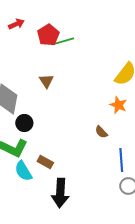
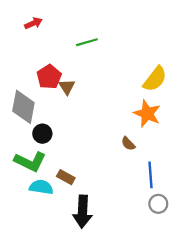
red pentagon: (48, 35) -> (49, 77), moved
orange star: (118, 105) -> (147, 114), size x1.4
cyan semicircle: (23, 171) -> (41, 187), turned 130

